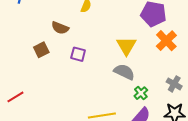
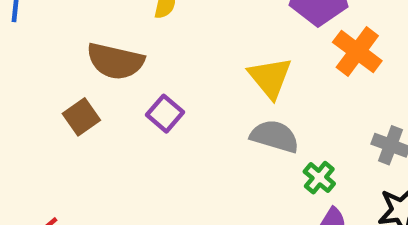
brown semicircle: (60, 28) -> (115, 61), size x1.4
purple square: (78, 54) -> (165, 114), turned 35

